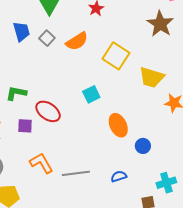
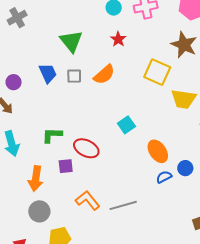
gray square: (47, 38) -> (74, 76), turned -35
yellow square: (116, 56) -> (157, 72), moved
blue semicircle: (119, 176) -> (164, 177), moved

